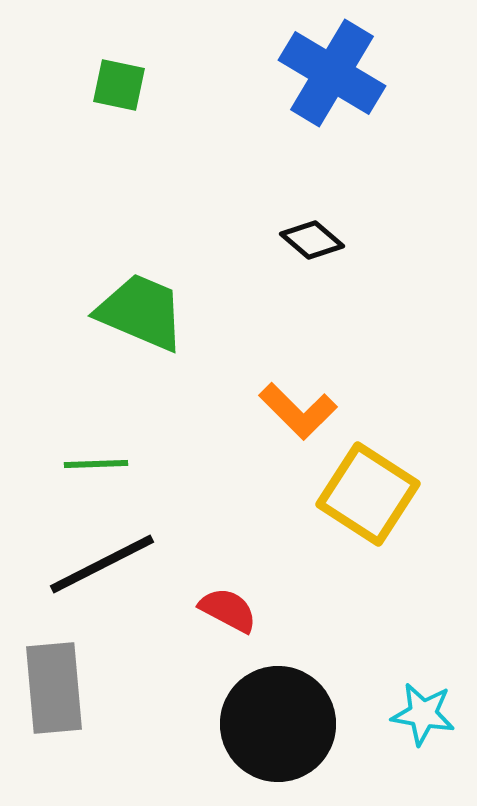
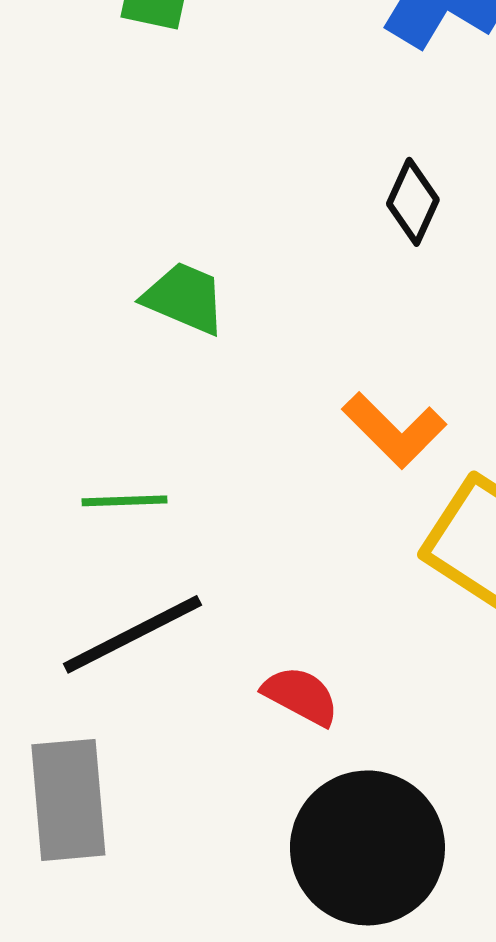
black diamond: (312, 240) -> (413, 202), turned 74
green trapezoid: (141, 312) -> (185, 298), size x0.7

